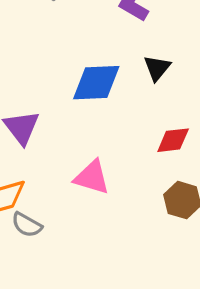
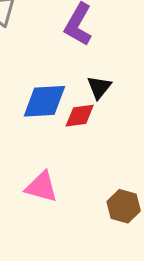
red diamond: (173, 140) -> (80, 116), moved

